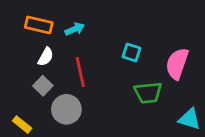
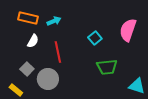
cyan square: (131, 53) -> (95, 38), turned 32
pink semicircle: (177, 64) -> (128, 30), moved
gray square: (43, 86) -> (27, 69), moved

